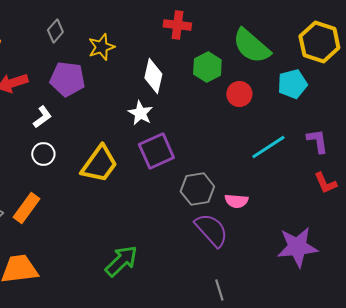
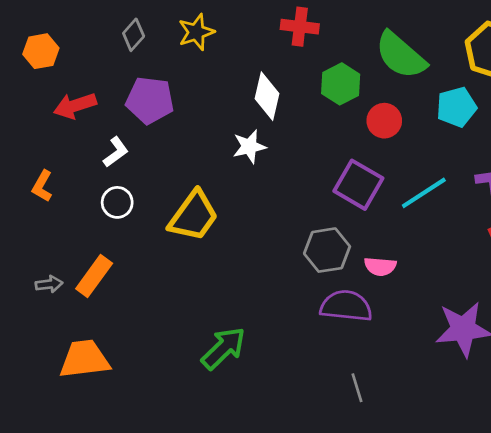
yellow star: (101, 47) -> (196, 32), moved
white star: (140, 113) -> (249, 147), turned 30
purple square: (156, 151) -> (358, 185), moved, turned -36
purple semicircle: (211, 230) -> (346, 306), turned -42

